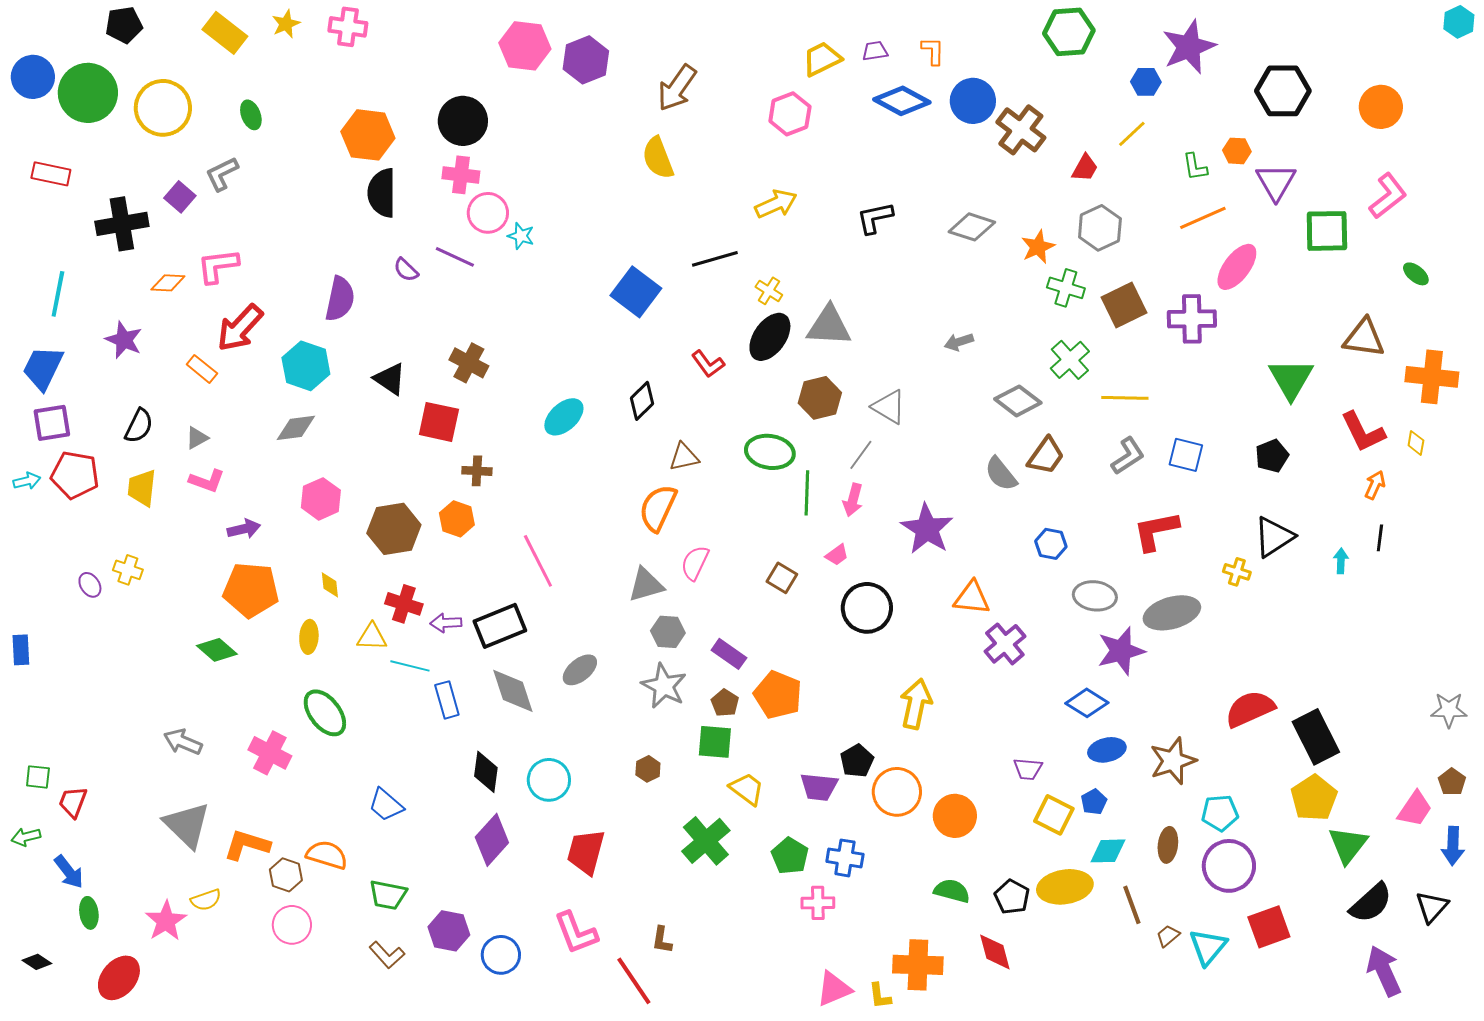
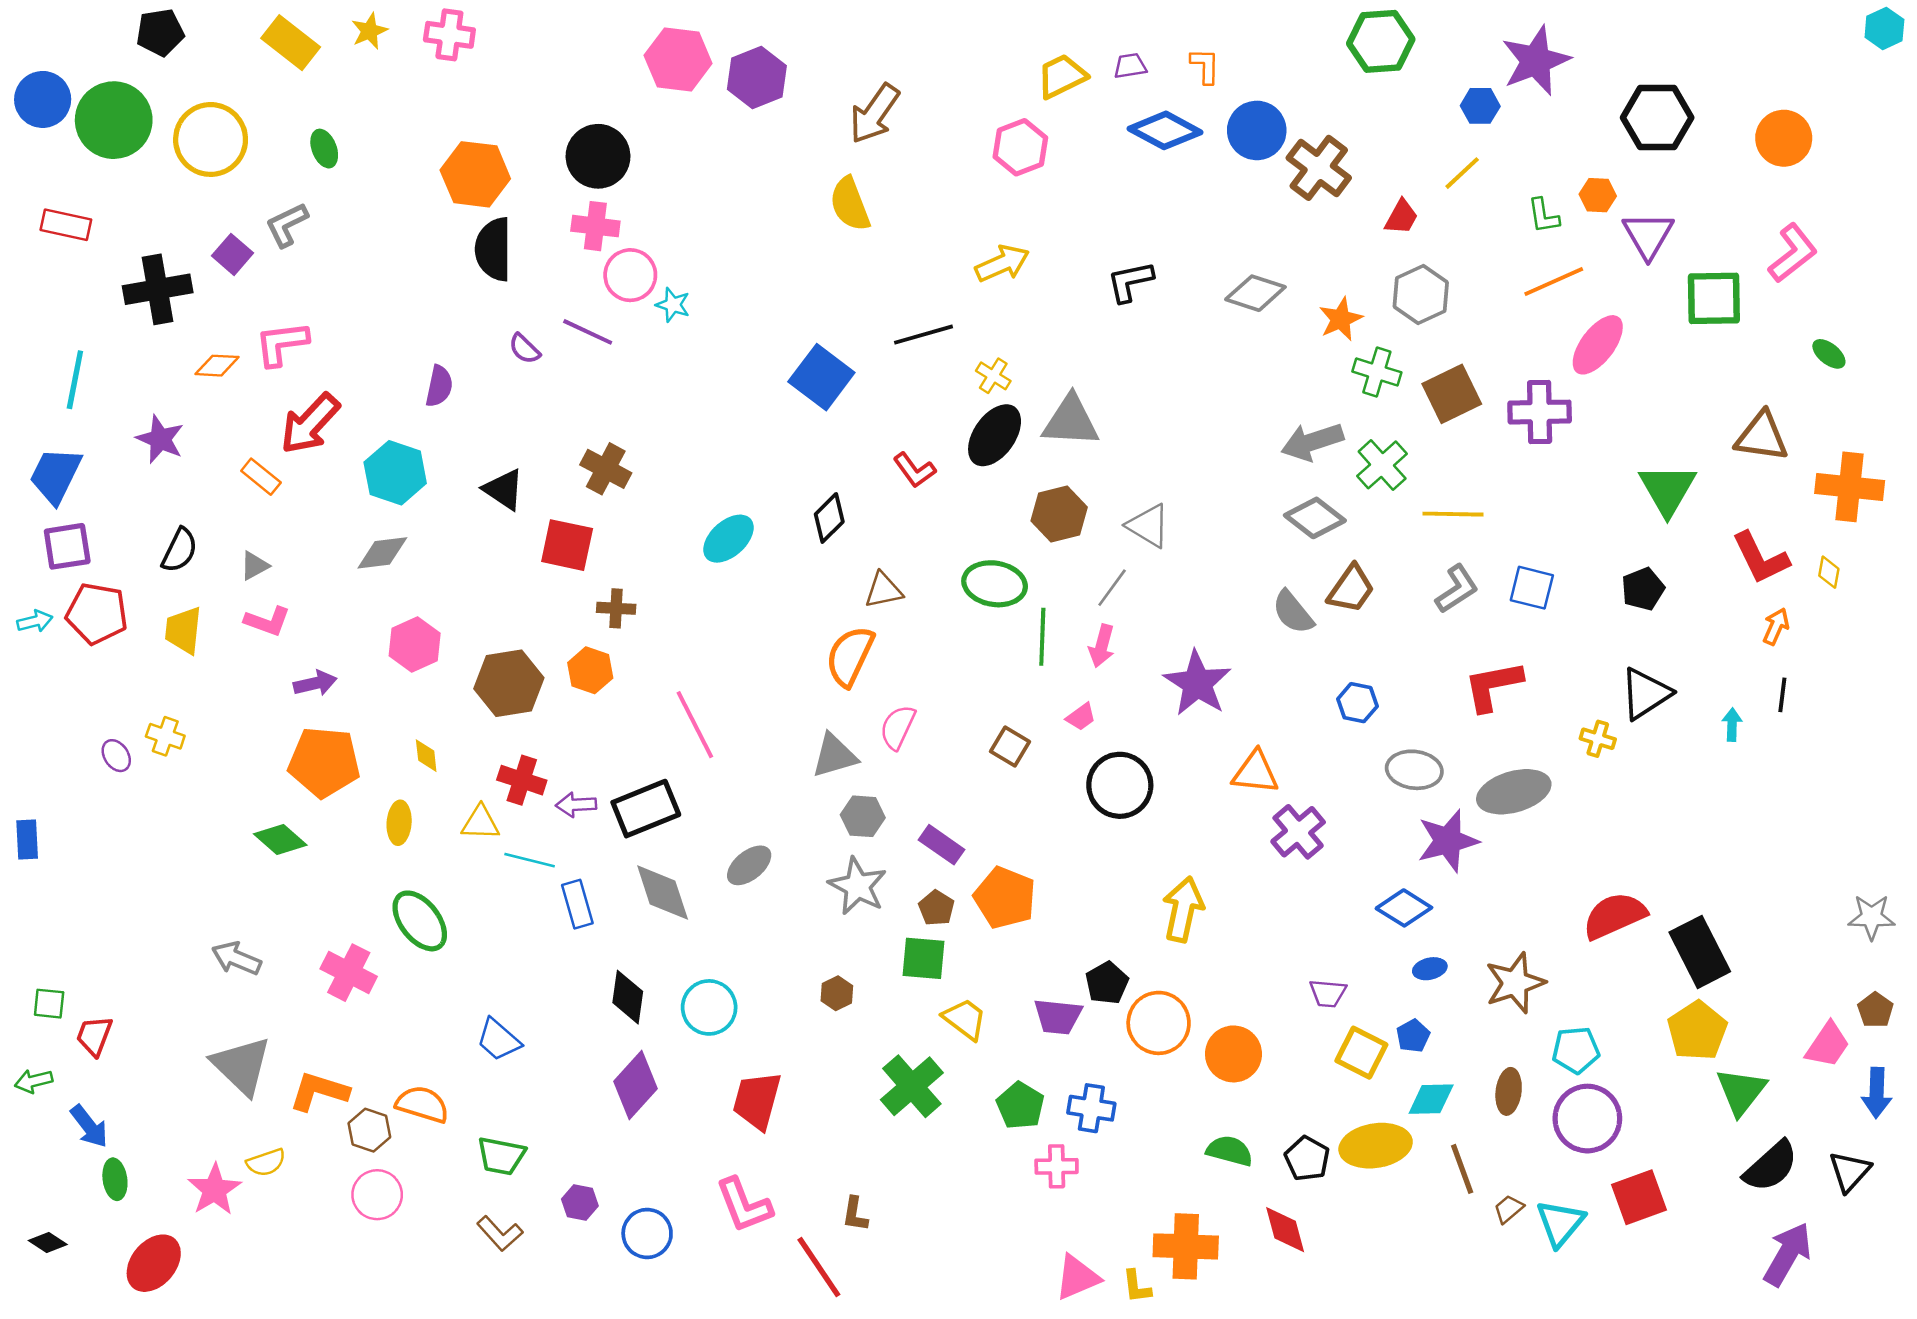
purple semicircle: (340, 299) -> (439, 386), size x0.7
gray arrow: (959, 342) -> (1312, 442), moved, size x1.6
blue ellipse: (1107, 750) -> (1430, 969), size x0.7
purple hexagon: (449, 931) -> (580, 1202), size x0.7
purple arrow: (1384, 971) -> (1788, 1254), turned 54

